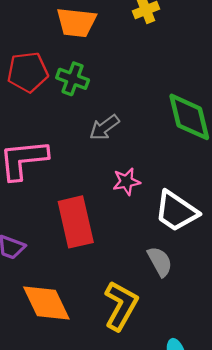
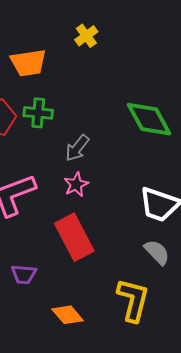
pink star: (126, 182) -> (76, 184), moved
orange diamond: (46, 303) -> (68, 315), size x0.7

